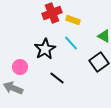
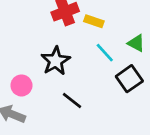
cyan line: (71, 43) -> (105, 53), moved

